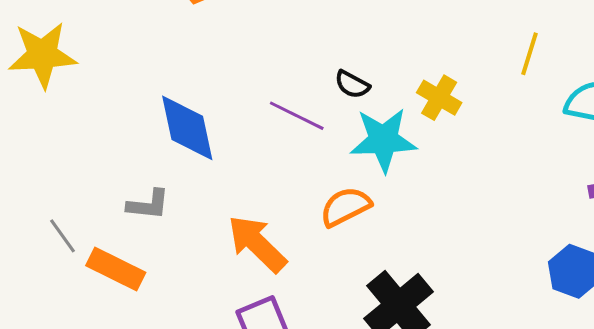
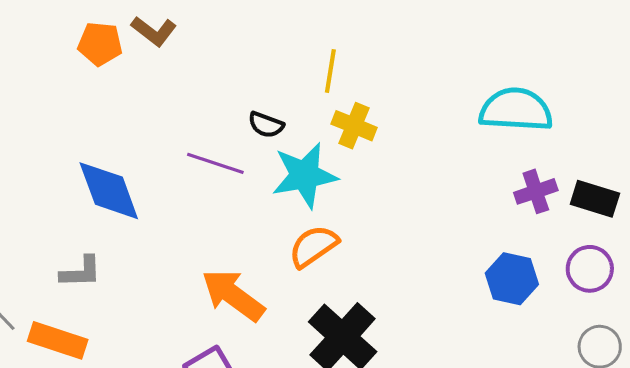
yellow line: (529, 54) -> (330, 71), moved
orange semicircle: (346, 207) -> (313, 246), moved
orange arrow: (257, 244) -> (233, 295), moved

